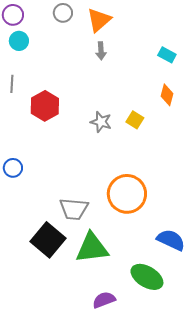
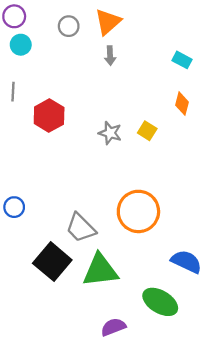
gray circle: (63, 13) -> (69, 26), moved
blue circle: (13, 168) -> (14, 207), moved
gray trapezoid: (74, 209) -> (81, 228), turned 40

